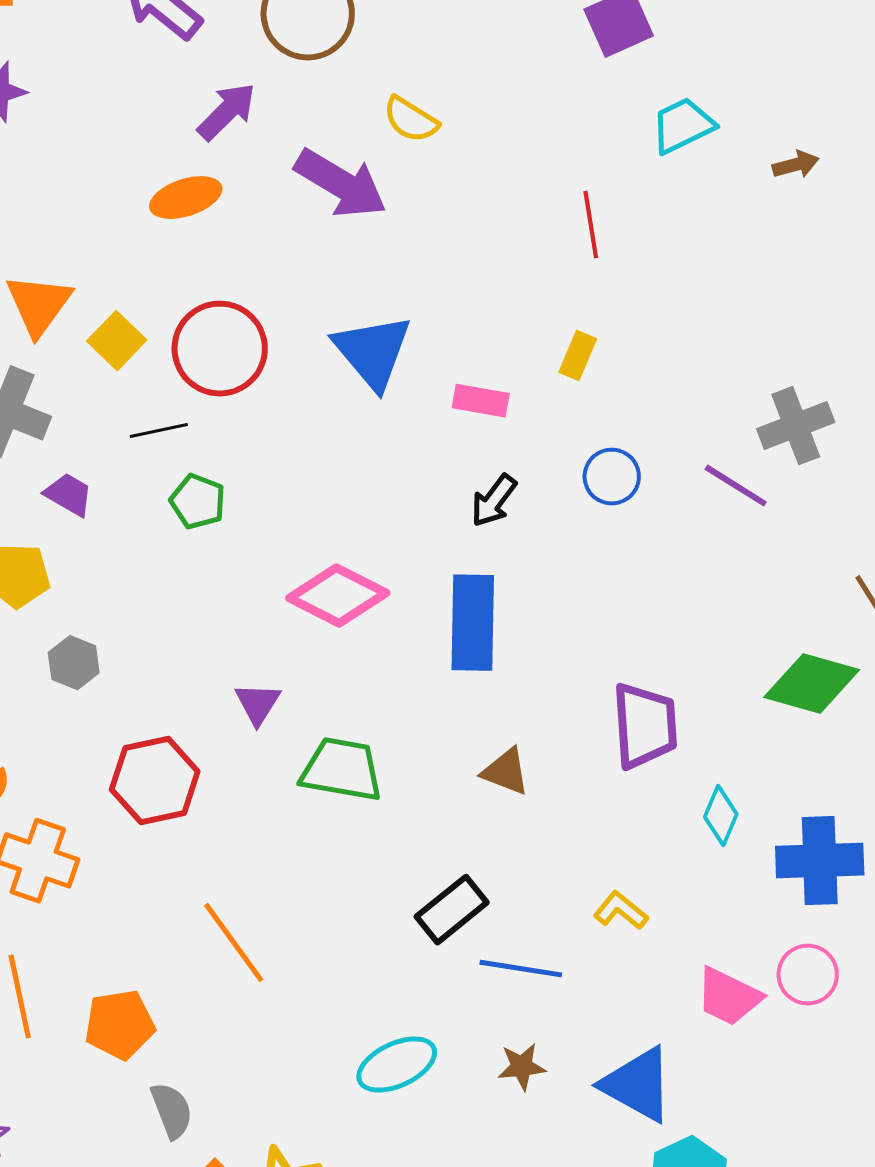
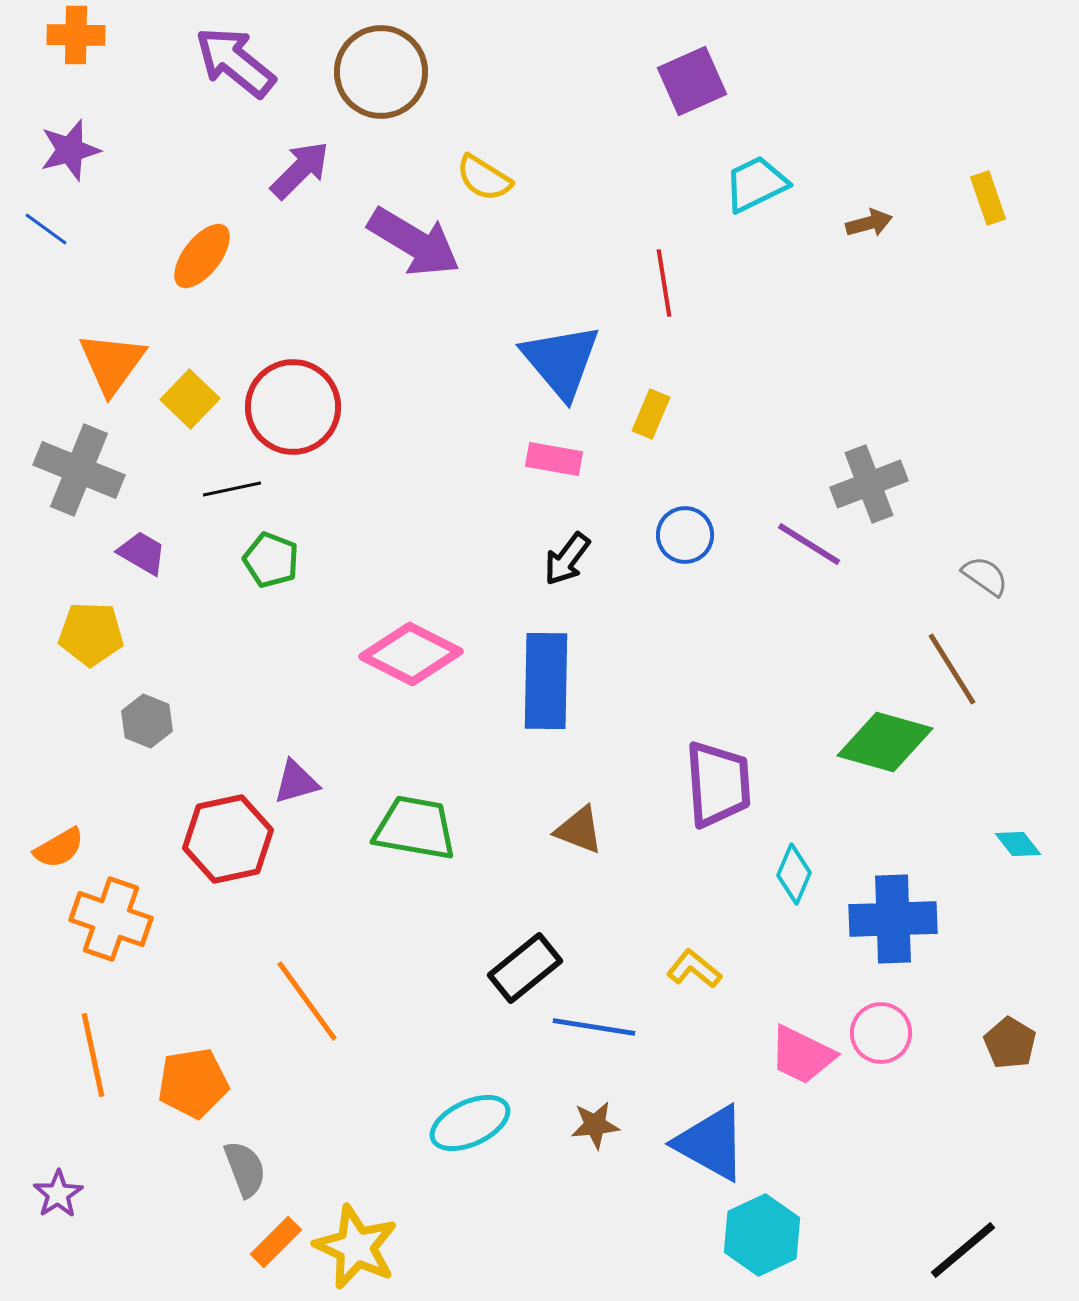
orange ellipse: (186, 198) -> (202, 256), moved, turned -34
blue triangle: (373, 352) -> (561, 361), moved
purple triangle: (258, 704) -> (296, 782), moved, turned 42

